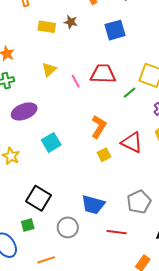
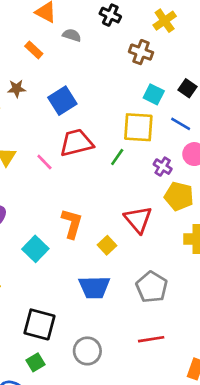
blue square: (115, 30) -> (62, 101), moved
orange L-shape: (99, 127) -> (72, 224), moved
red triangle: (132, 142) -> (138, 219), turned 40
gray pentagon: (139, 202) -> (152, 287), moved
blue trapezoid: (93, 205) -> (94, 287), moved

